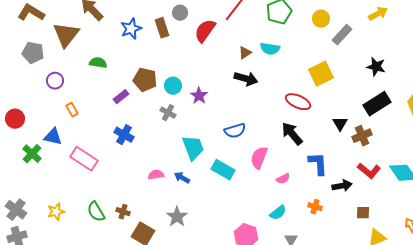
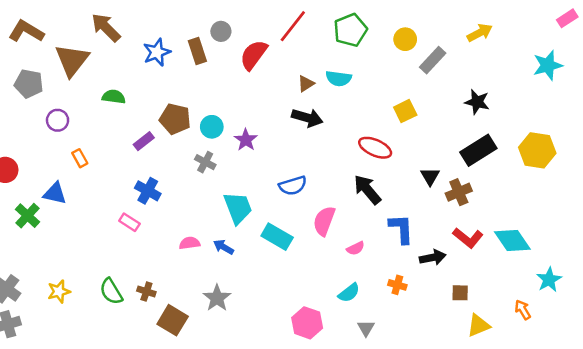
yellow square: (321, 74) -> (405, 111), size x0.7
pink rectangle: (84, 159) -> (129, 222), moved, size x0.6

